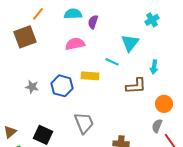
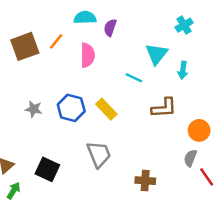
orange line: (38, 14) -> (56, 41), moved
pink semicircle: (75, 44) -> (87, 55), turned 102
cyan arrow: (154, 67) -> (183, 70), moved
yellow rectangle: (90, 76) -> (106, 109), moved, turned 42

